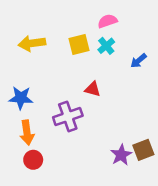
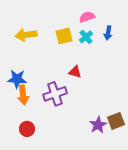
blue arrow: (138, 61) -> (108, 33), moved, turned -40
orange arrow: (27, 133) -> (23, 95), moved

